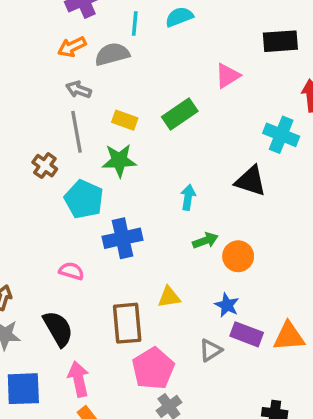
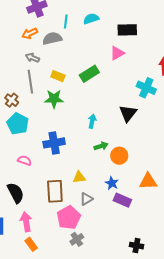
black rectangle: (280, 41) -> (127, 30), moved
black triangle: (251, 181) -> (128, 113), turned 48
cyan pentagon: (84, 199) -> (18, 124), moved
orange triangle: (289, 336) -> (148, 181), moved
gray triangle: (211, 350) -> (86, 199), moved

